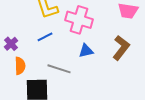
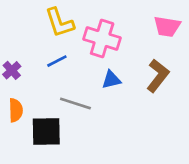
orange semicircle: (20, 66) -> (16, 110), moved

